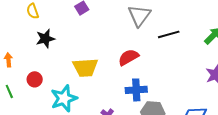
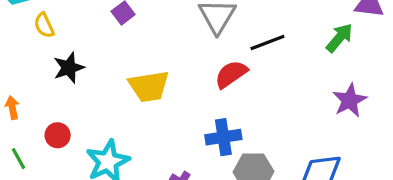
red semicircle: (128, 57) -> (231, 74), moved
yellow trapezoid: (85, 67) -> (149, 86), moved

